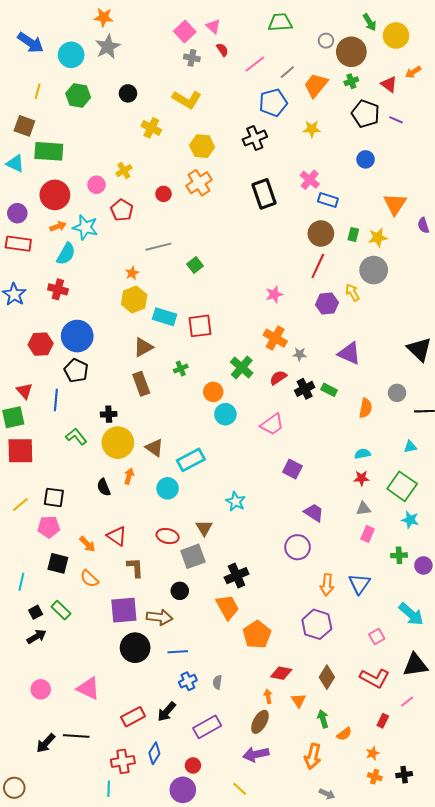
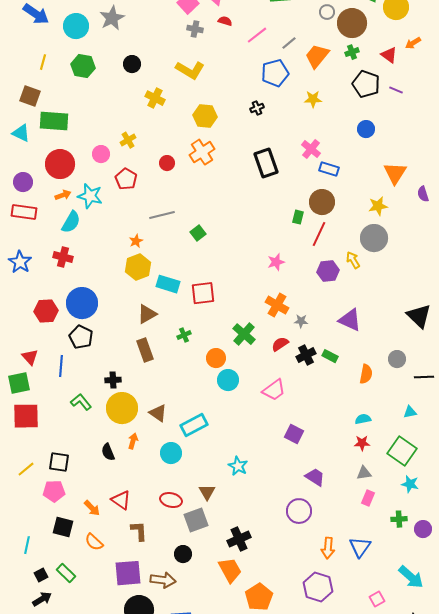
red semicircle: (222, 50) -> (225, 21), turned -40
black cross: (255, 138) -> (257, 108), size x0.6
green rectangle: (353, 235) -> (298, 217), moved

